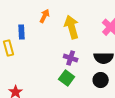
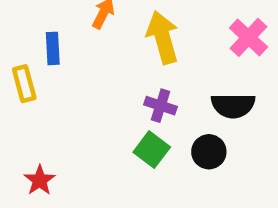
black circle: (101, 80) -> (209, 152), moved

